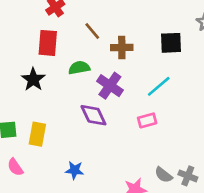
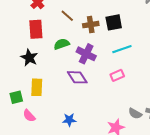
black square: (171, 43) -> (114, 22), moved
cyan line: (159, 86) -> (122, 49), turned 30
yellow rectangle: (37, 134) -> (37, 87), moved
pink semicircle: (15, 167) -> (29, 116), moved

